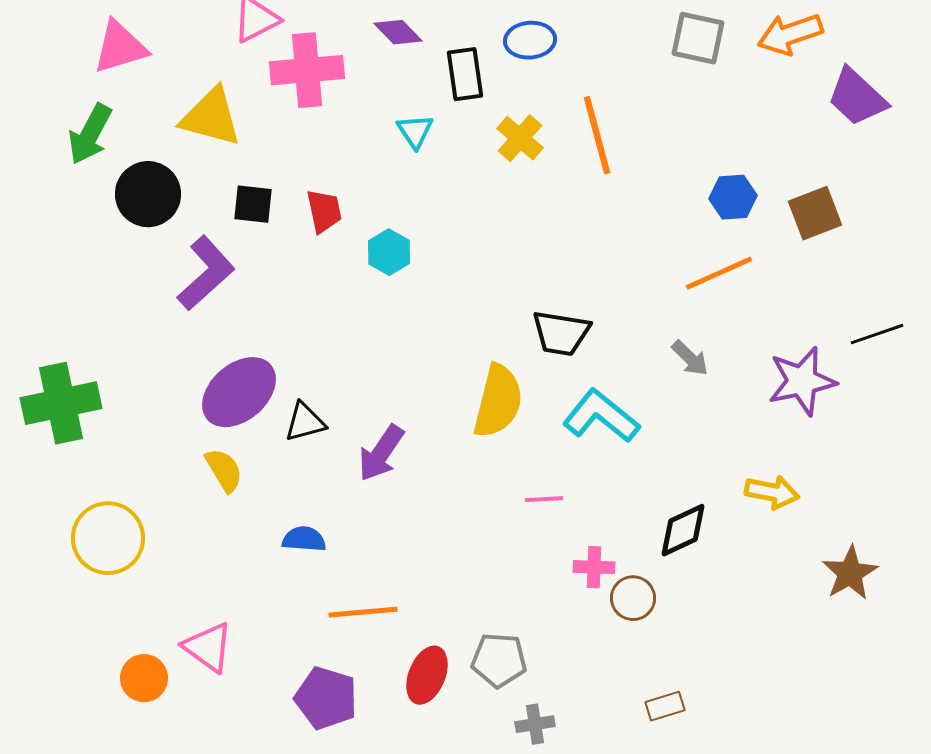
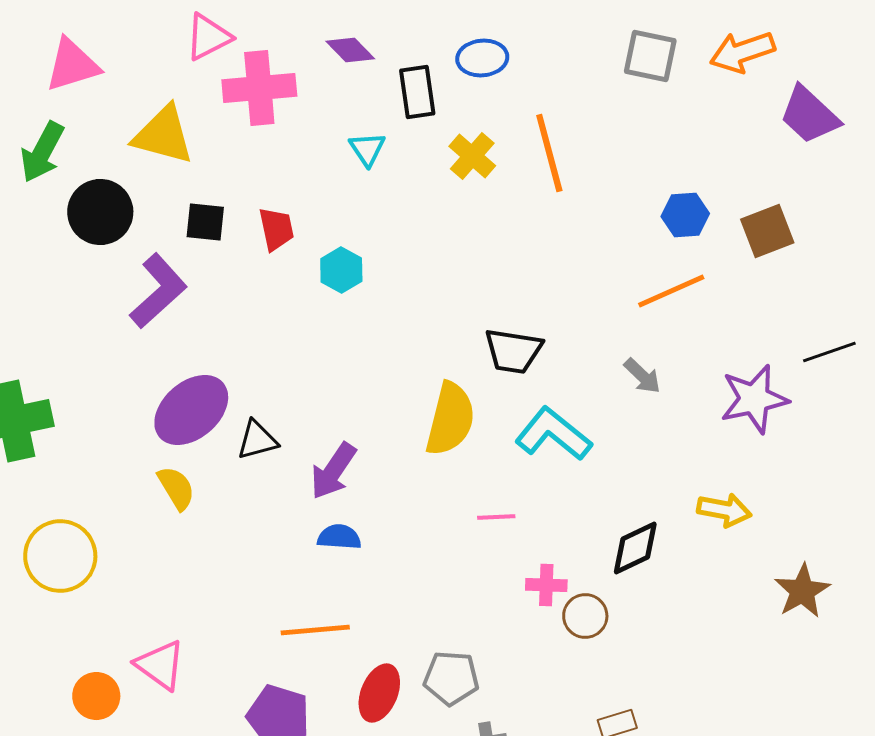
blue semicircle: (304, 539) -> (339, 537), moved

